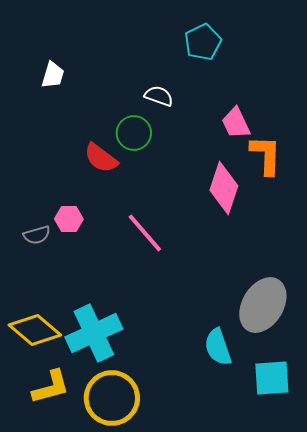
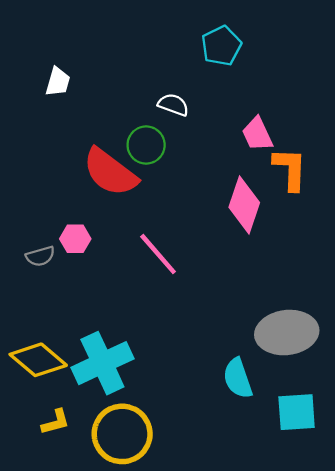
red semicircle: (101, 158) -> (110, 172), size x1.5
gray ellipse: (263, 305) -> (287, 333), turned 52
yellow L-shape: (51, 387) -> (56, 422), size x0.7

